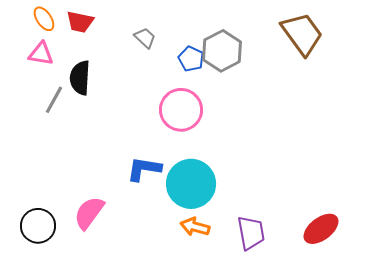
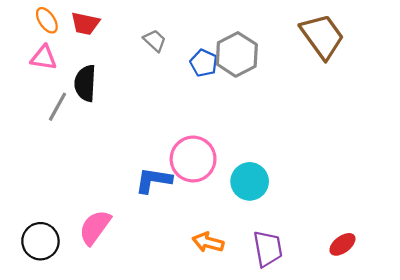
pink circle: (181, 110) -> (193, 159), moved
cyan circle: (191, 184) -> (250, 181), moved, size x0.7
red ellipse: (321, 229) -> (342, 244), size x0.7

